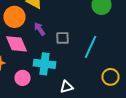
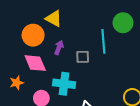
purple arrow: (40, 29) -> (59, 48), turned 56
cyan line: (90, 47) -> (103, 41), moved, turned -30

